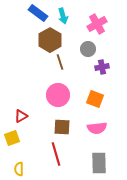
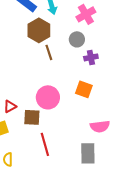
pink circle: (58, 95) -> (48, 97), moved
brown square: (62, 127) -> (32, 117), moved
pink semicircle: (97, 128) -> (100, 126), moved

